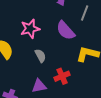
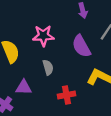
purple triangle: (39, 86) -> (24, 87), moved

